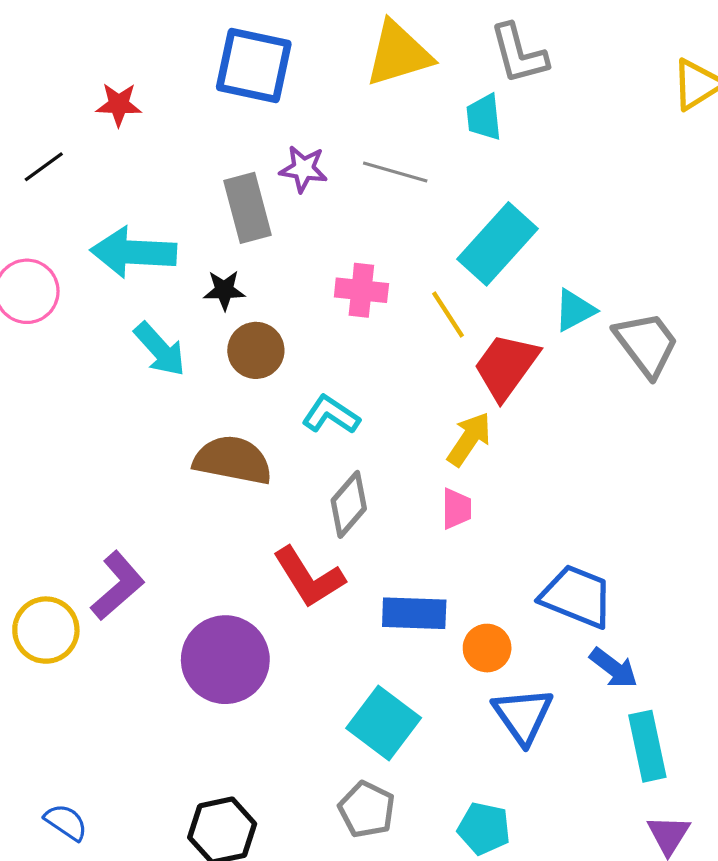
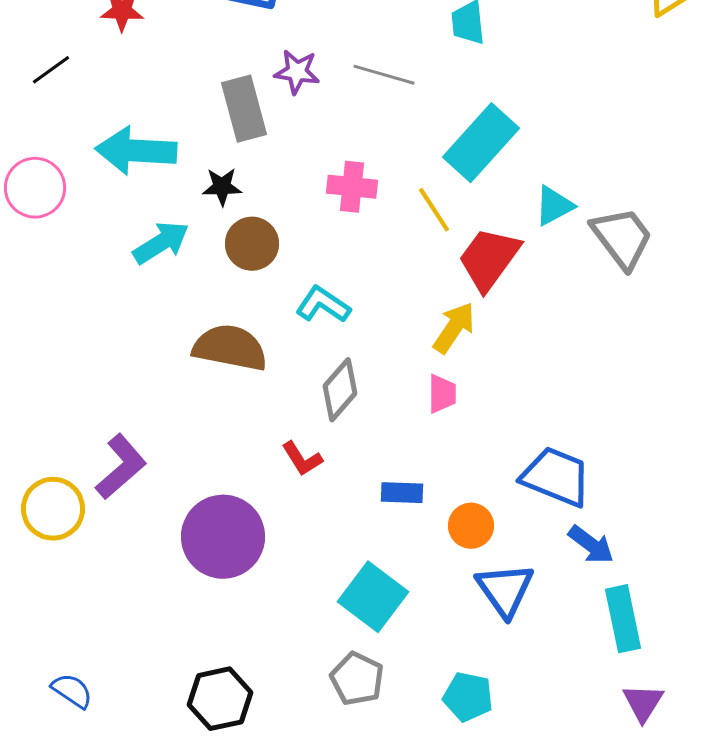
cyan arrow: (160, 349) -> (161, 243), turned -80
red L-shape: (309, 577) -> (302, 459), size x0.6
blue rectangle: (414, 613) -> (402, 493), size x0.7

